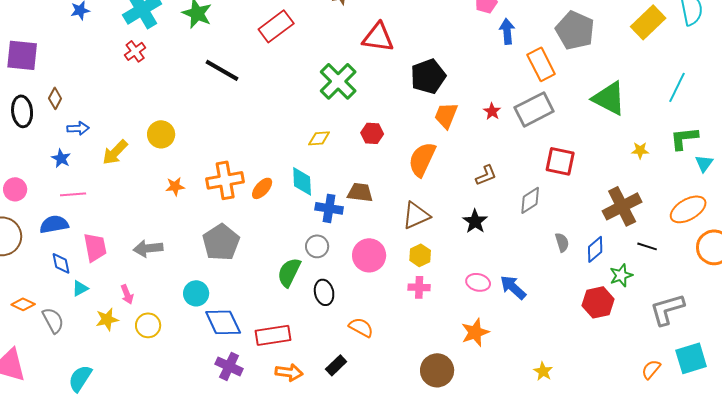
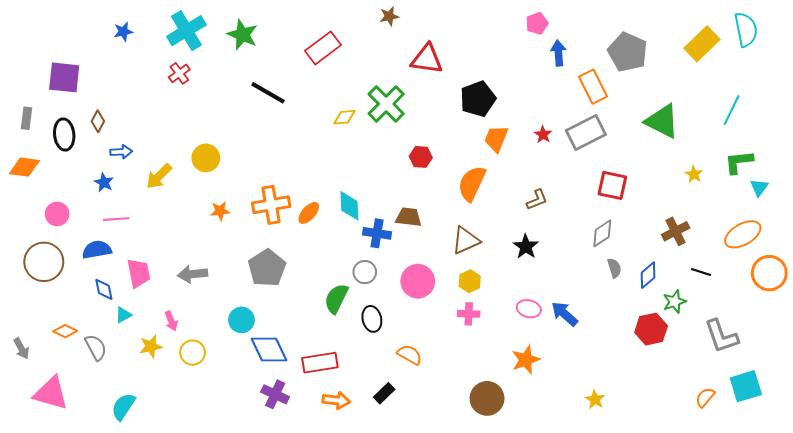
yellow diamond: (319, 138) -> (344, 117), moved
yellow star: (640, 150) -> (694, 174), turned 30
gray diamond: (530, 200) -> (602, 233), moved
brown cross: (622, 206) -> (676, 231), size x0.7
gray L-shape: (667, 309) -> (721, 336), turned -93

